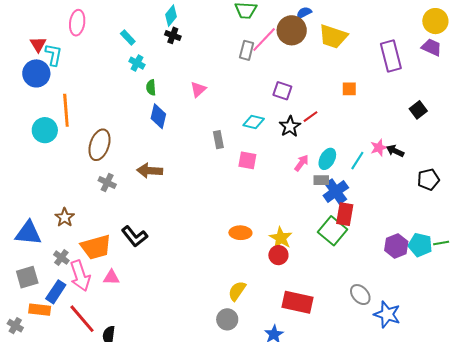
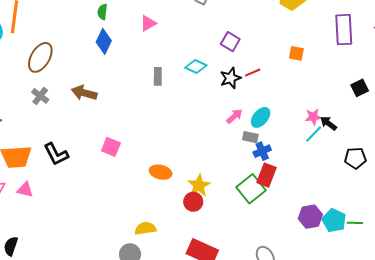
pink square: (247, 160) -> (111, 147), moved
cyan line: (357, 161) -> (314, 134), moved
blue cross: (336, 192) -> (262, 151), size x0.7
yellow semicircle: (237, 291) -> (145, 228), turned 35

